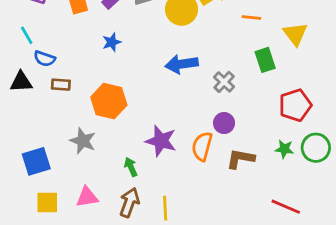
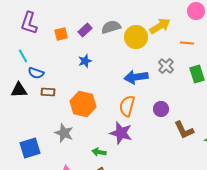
gray cross: (224, 82) -> (166, 66), moved
purple circle: (224, 123) -> (161, 109), moved
orange semicircle: (202, 146) -> (127, 106), moved
brown L-shape: (240, 159) -> (184, 130), moved, turned -125
green arrow: (131, 167) -> (99, 152), turned -56

